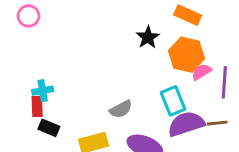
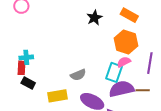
black star: (148, 37) -> (94, 18), moved
pink semicircle: (201, 72) -> (124, 62), moved
cyan rectangle: (173, 101) -> (114, 72), turned 36

